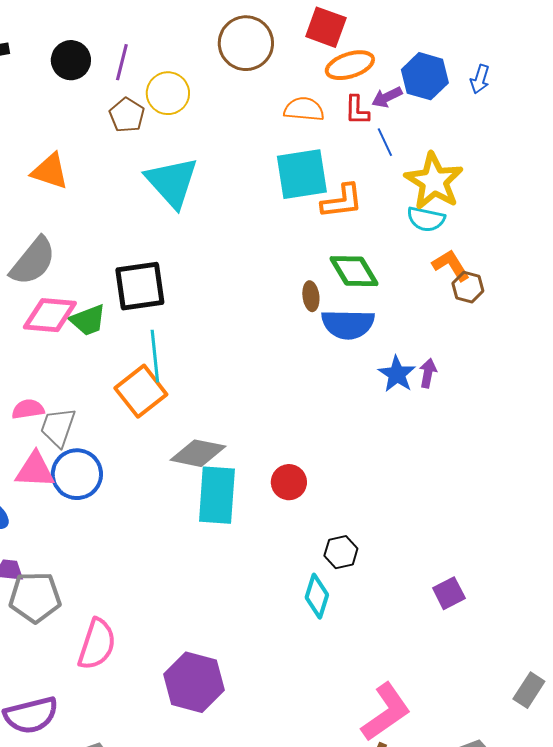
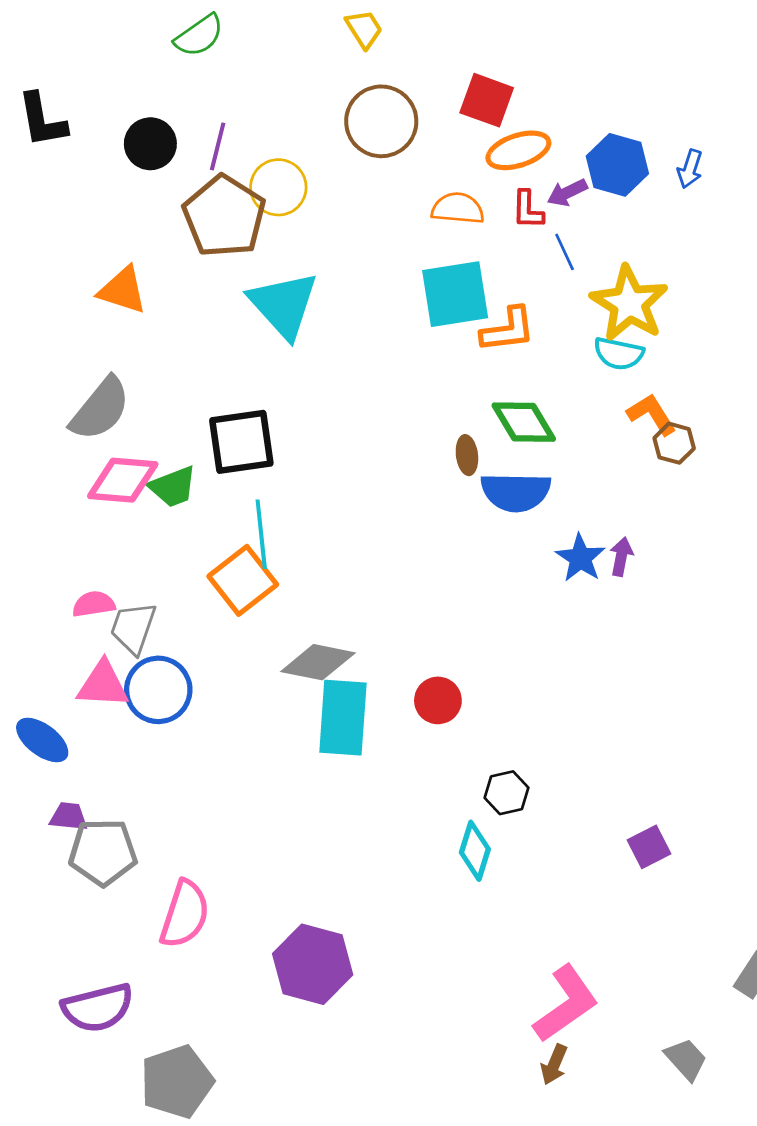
brown pentagon: (127, 115) -> (224, 216), size x1.8

